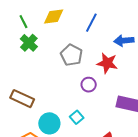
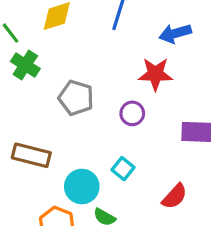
gray pentagon: (71, 55) -> (76, 98), moved

